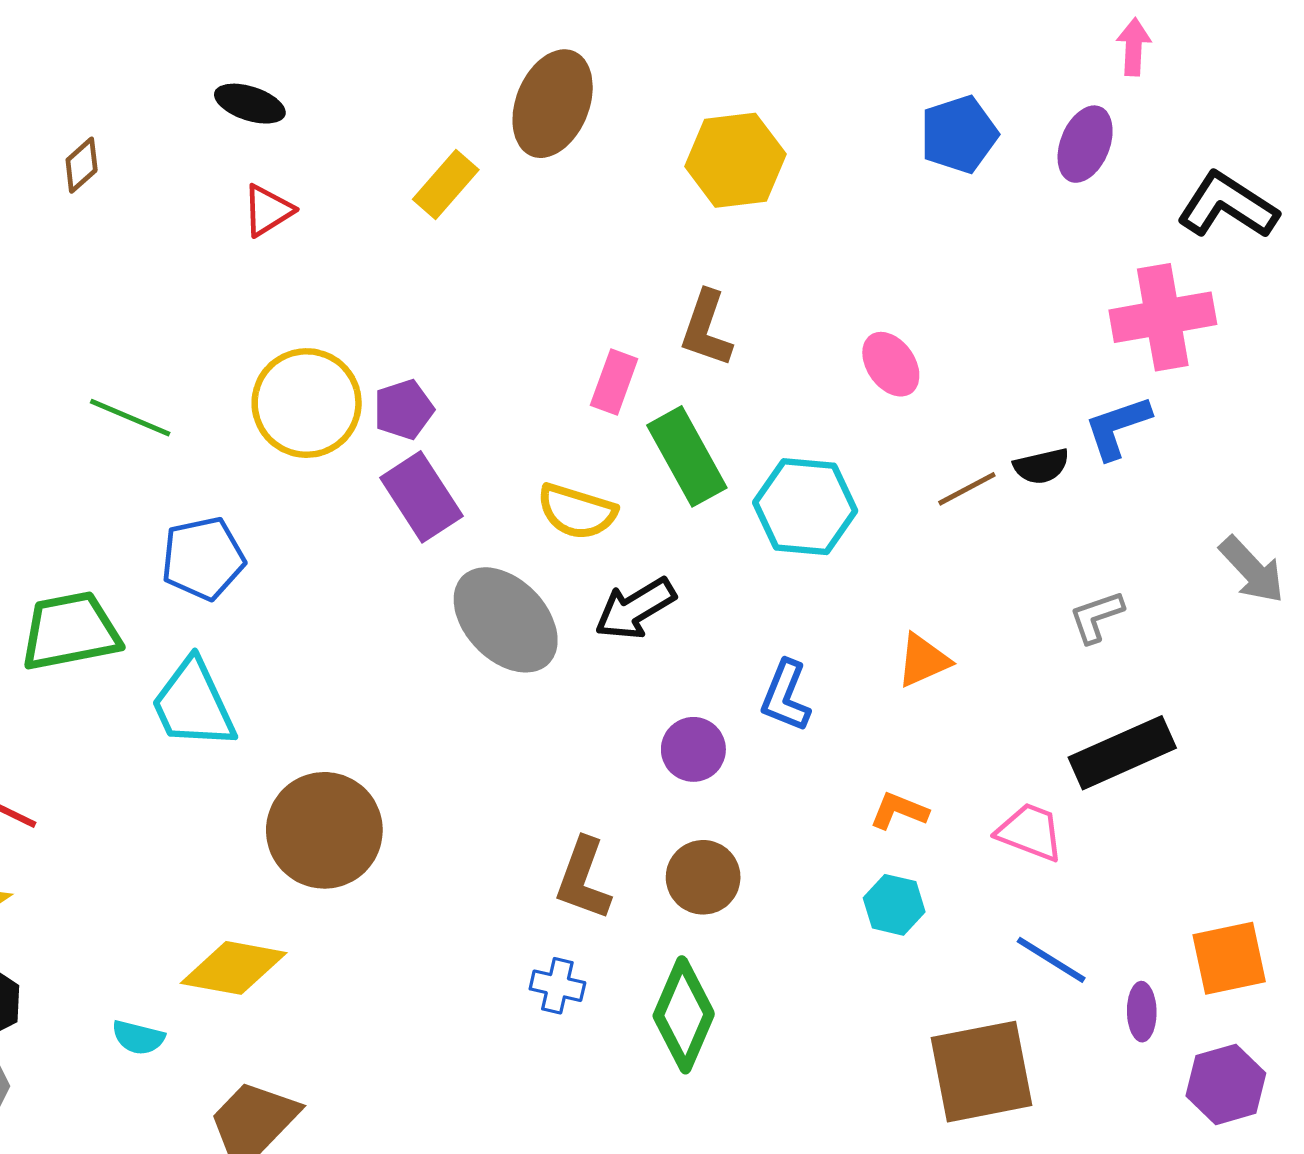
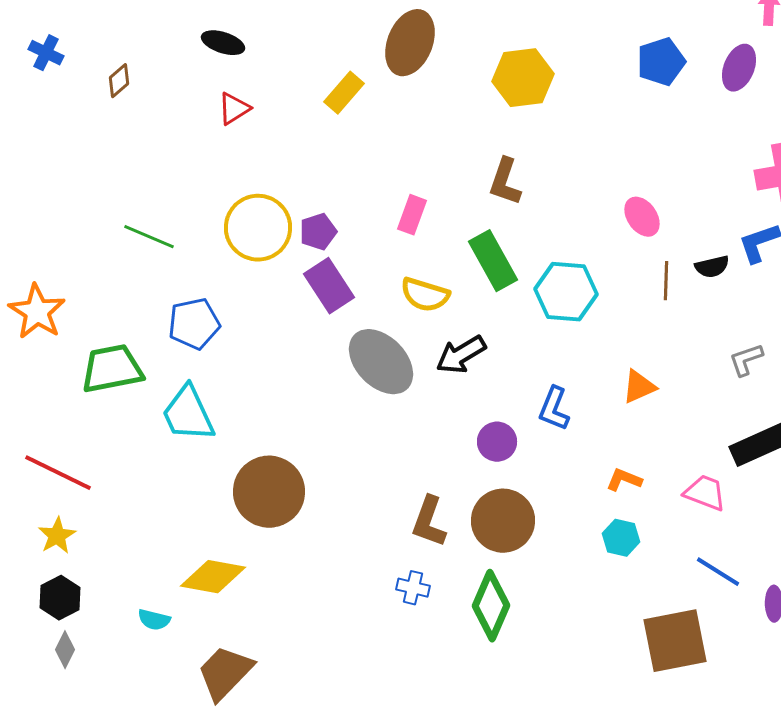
pink ellipse: (891, 364) -> (642, 217), moved
pink rectangle: (614, 382) -> (412, 215), moved
brown line: (967, 489) -> (666, 281), turned -60
brown circle: (703, 877) -> (503, 521), size x1.4

